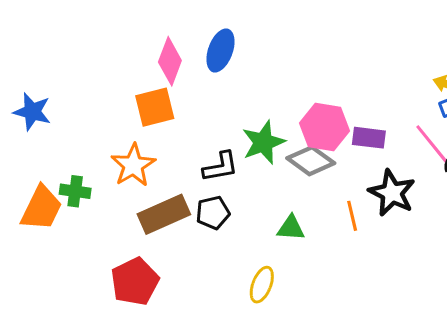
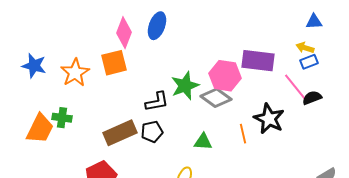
purple rectangle: (369, 138) -> (258, 61), moved, size x1.5
orange star: (133, 165) -> (75, 73), moved

